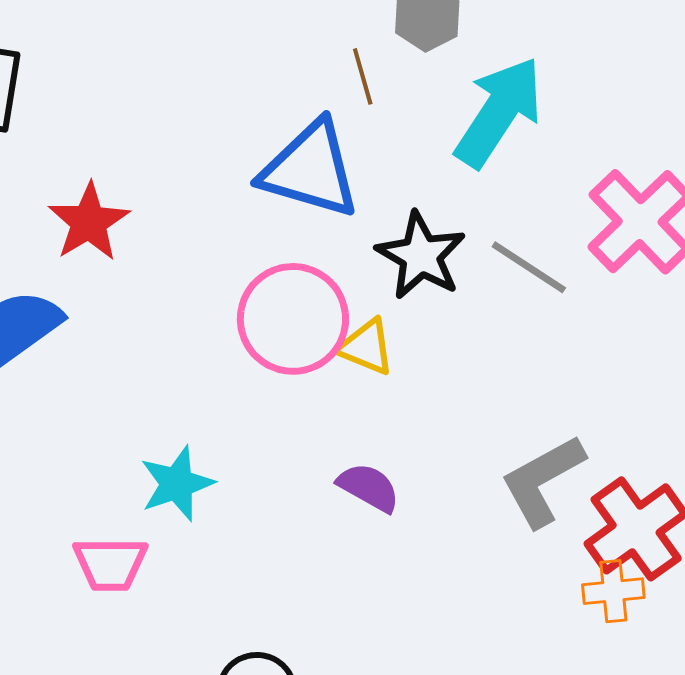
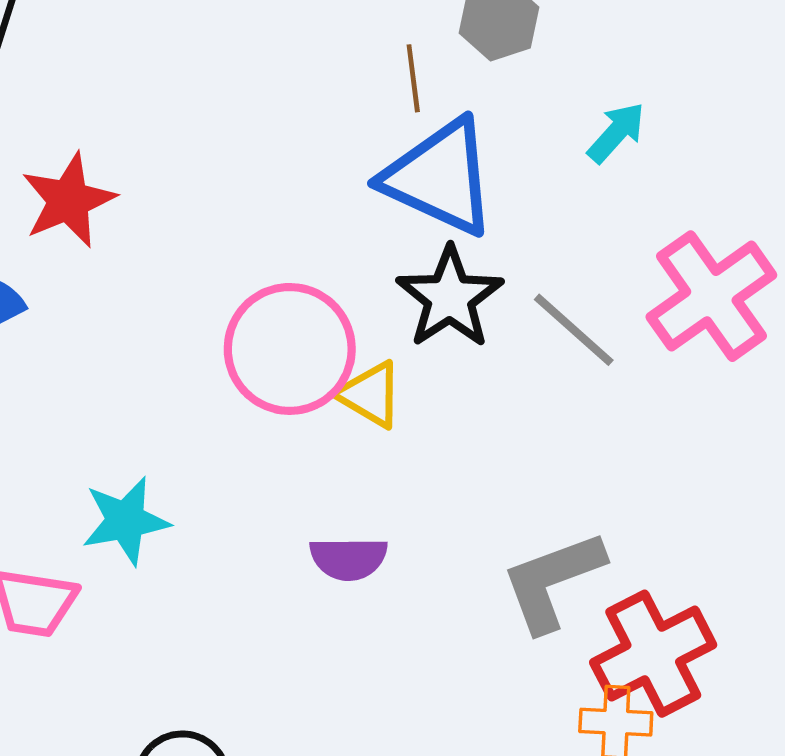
cyan arrow: (499, 112) -> (616, 133), moved, size x0.5
blue triangle: (310, 170) -> (440, 177), moved
purple semicircle: (369, 487) -> (349, 558), turned 142

